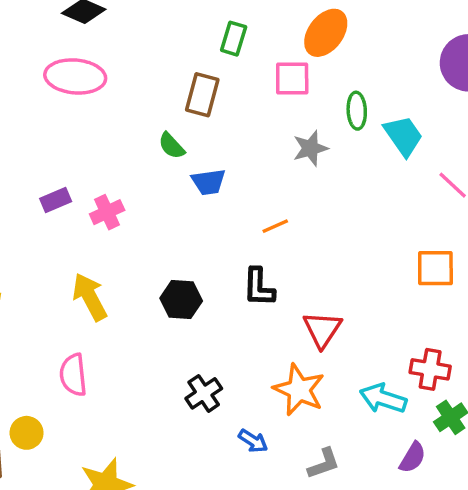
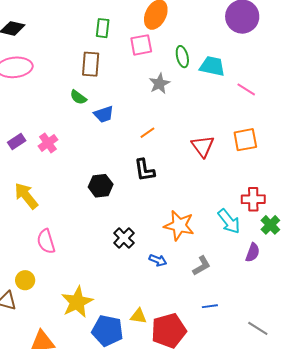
cyan trapezoid: (403, 136) -> (212, 66), turned -32
yellow arrow: (90, 297) -> (26, 196), moved
red triangle: (322, 329) -> (203, 146), moved
cyan arrow: (383, 398) -> (229, 221), turned -136

